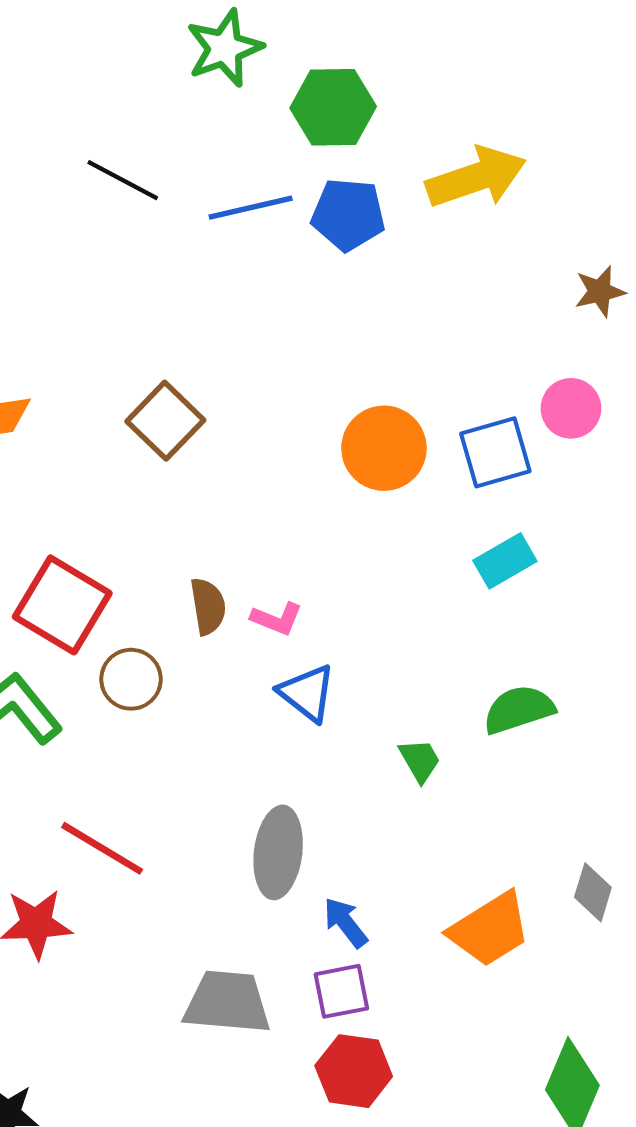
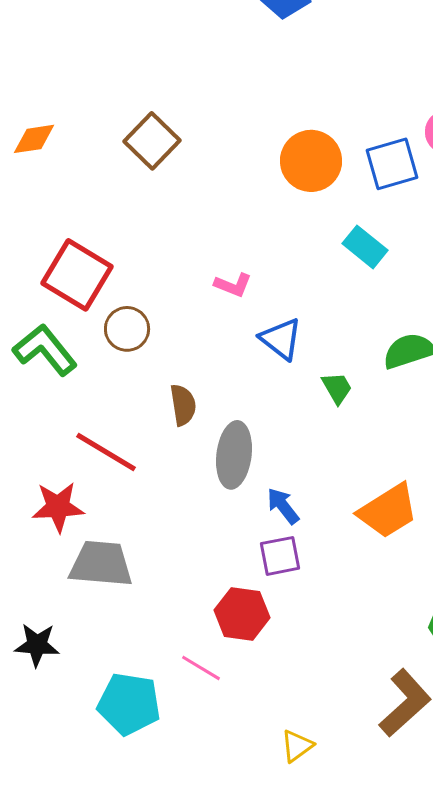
cyan rectangle: (505, 561) -> (365, 247), moved, turned 69
brown semicircle: (208, 606) -> (183, 405), moved
blue triangle: (307, 693) -> (281, 339), moved
gray trapezoid: (227, 1002) -> (101, 564), moved
red hexagon: (354, 1071) -> (242, 614), moved

